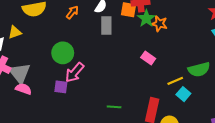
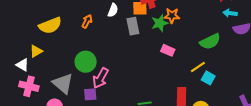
green star: (146, 18) -> (160, 23), moved, turned 30
gray rectangle: (106, 25) -> (133, 26), moved
green semicircle: (199, 69) -> (210, 41), moved
gray triangle: (20, 73) -> (63, 83), moved

